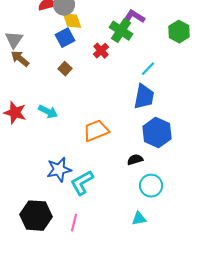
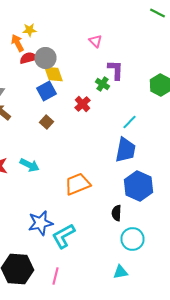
purple L-shape: (134, 17) -> (116, 70), turned 60
green cross: (121, 31) -> (102, 84), size x0.6
black semicircle: (135, 160) -> (116, 213), turned -70

